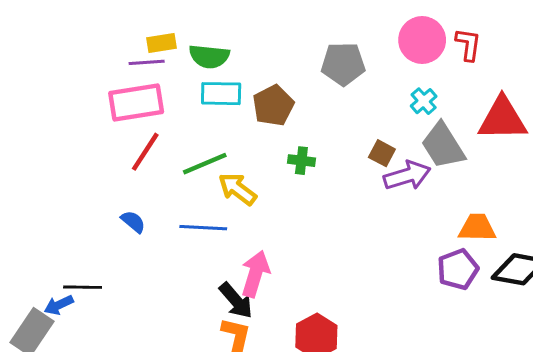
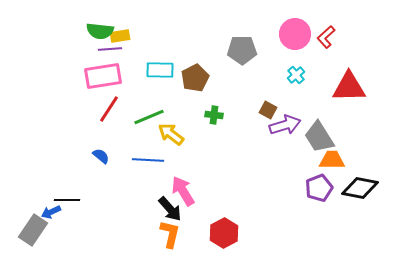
red L-shape: (468, 44) -> (326, 37), turned -140
green semicircle: (209, 56) -> (100, 31), moved
gray trapezoid: (443, 146) -> (319, 137), moved
pink arrow: (255, 274) -> (183, 191), turned -48

